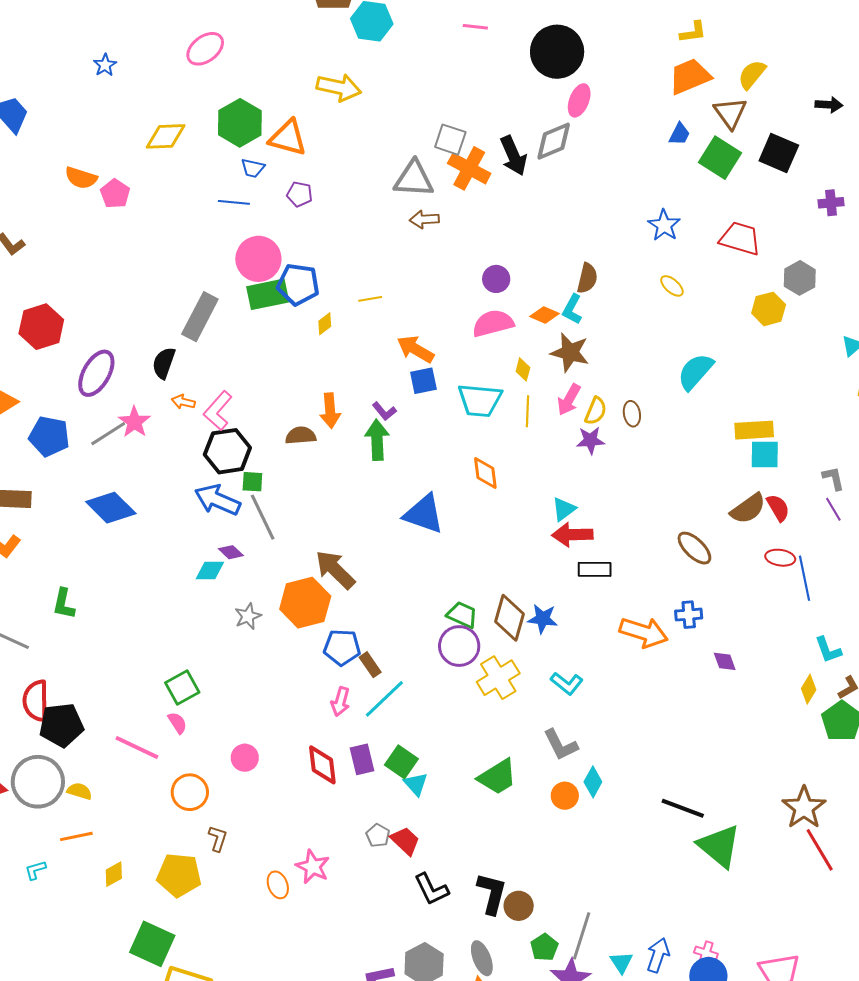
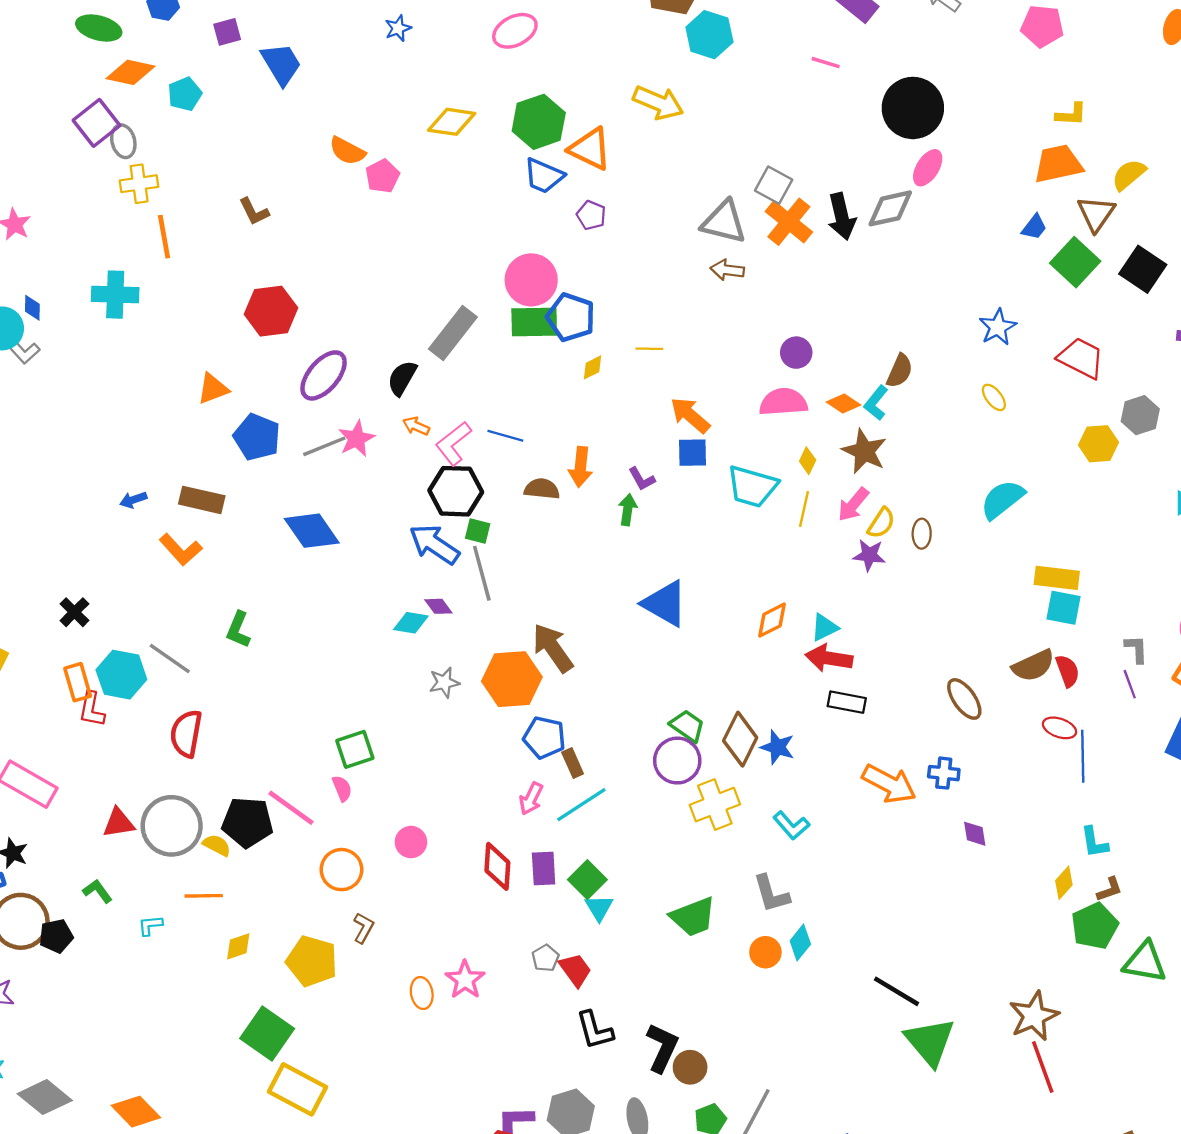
blue trapezoid: (253, 168) -> (544, 176), size x1.5
blue line: (234, 202) -> (505, 436), moved
green arrow: (377, 440) -> (628, 510), size x0.7
orange diamond: (485, 473) -> (772, 620), moved, turned 60
black pentagon: (61, 725) -> (247, 822), moved

